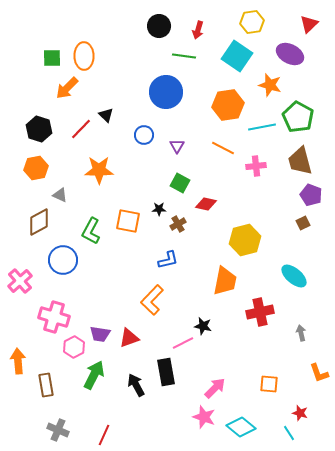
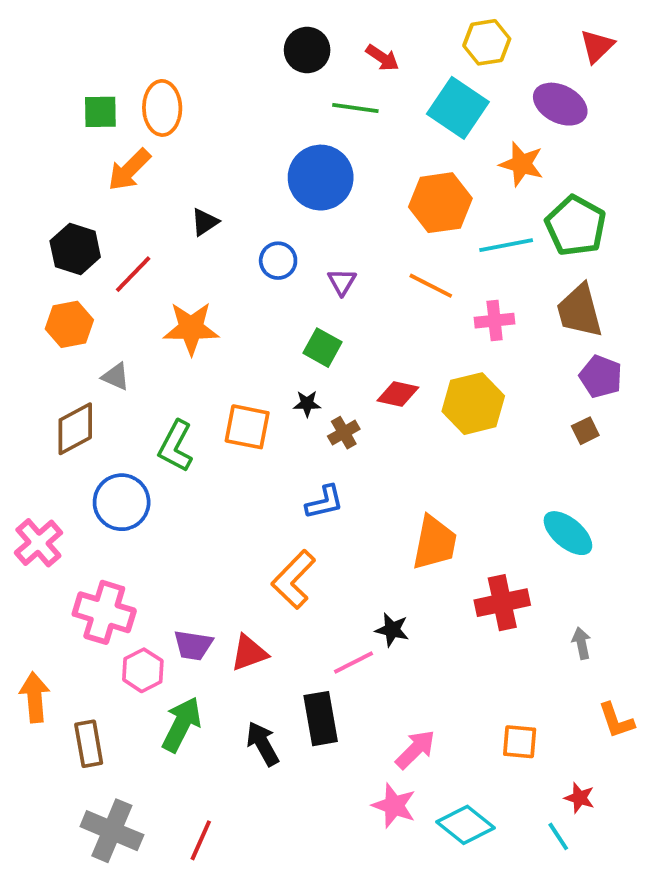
red arrow: (198, 30) -> (382, 58), turned -72
black triangle: (106, 115) -> (205, 222), turned 42
red line: (81, 129) -> (133, 274), moved
green square: (180, 183) -> (323, 348), moved
yellow hexagon: (245, 240) -> (473, 404), moved
gray cross: (58, 430) -> (112, 831), size x1.4

